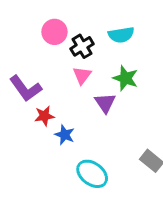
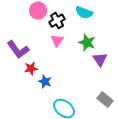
cyan semicircle: (121, 35) -> (84, 13), turned 30
purple triangle: (105, 103) -> (100, 60), moved

